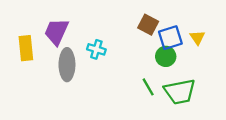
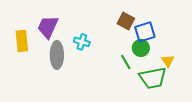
yellow triangle: (197, 38) -> (168, 61), moved
green line: (148, 87) -> (126, 62), moved

